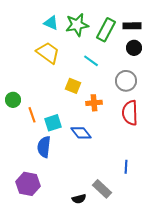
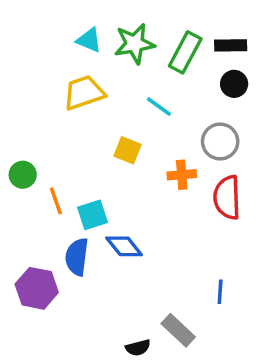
yellow trapezoid: (48, 53) -> (84, 93), turned -55
orange cross: (94, 103) -> (182, 175), moved
blue diamond: (81, 133) -> (124, 246), moved
purple hexagon: (28, 184) -> (37, 288), moved

